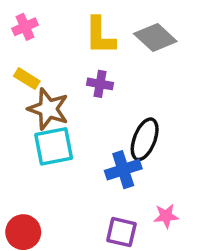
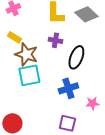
black ellipse: (145, 139) -> (76, 57), moved
pink star: (166, 216) -> (92, 103), moved

